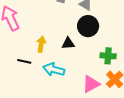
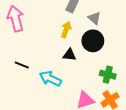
yellow arrow: (41, 44) -> (66, 30), moved

